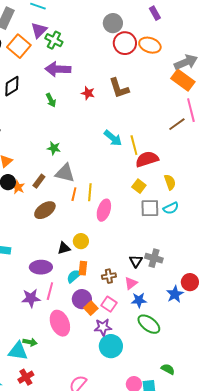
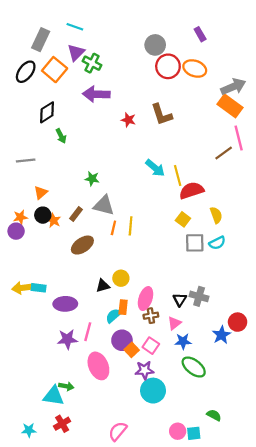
green arrow: (51, 100) -> (61, 136), moved
pink ellipse: (104, 210) -> (146, 299), moved
purple ellipse: (41, 267) -> (65, 304), moved

